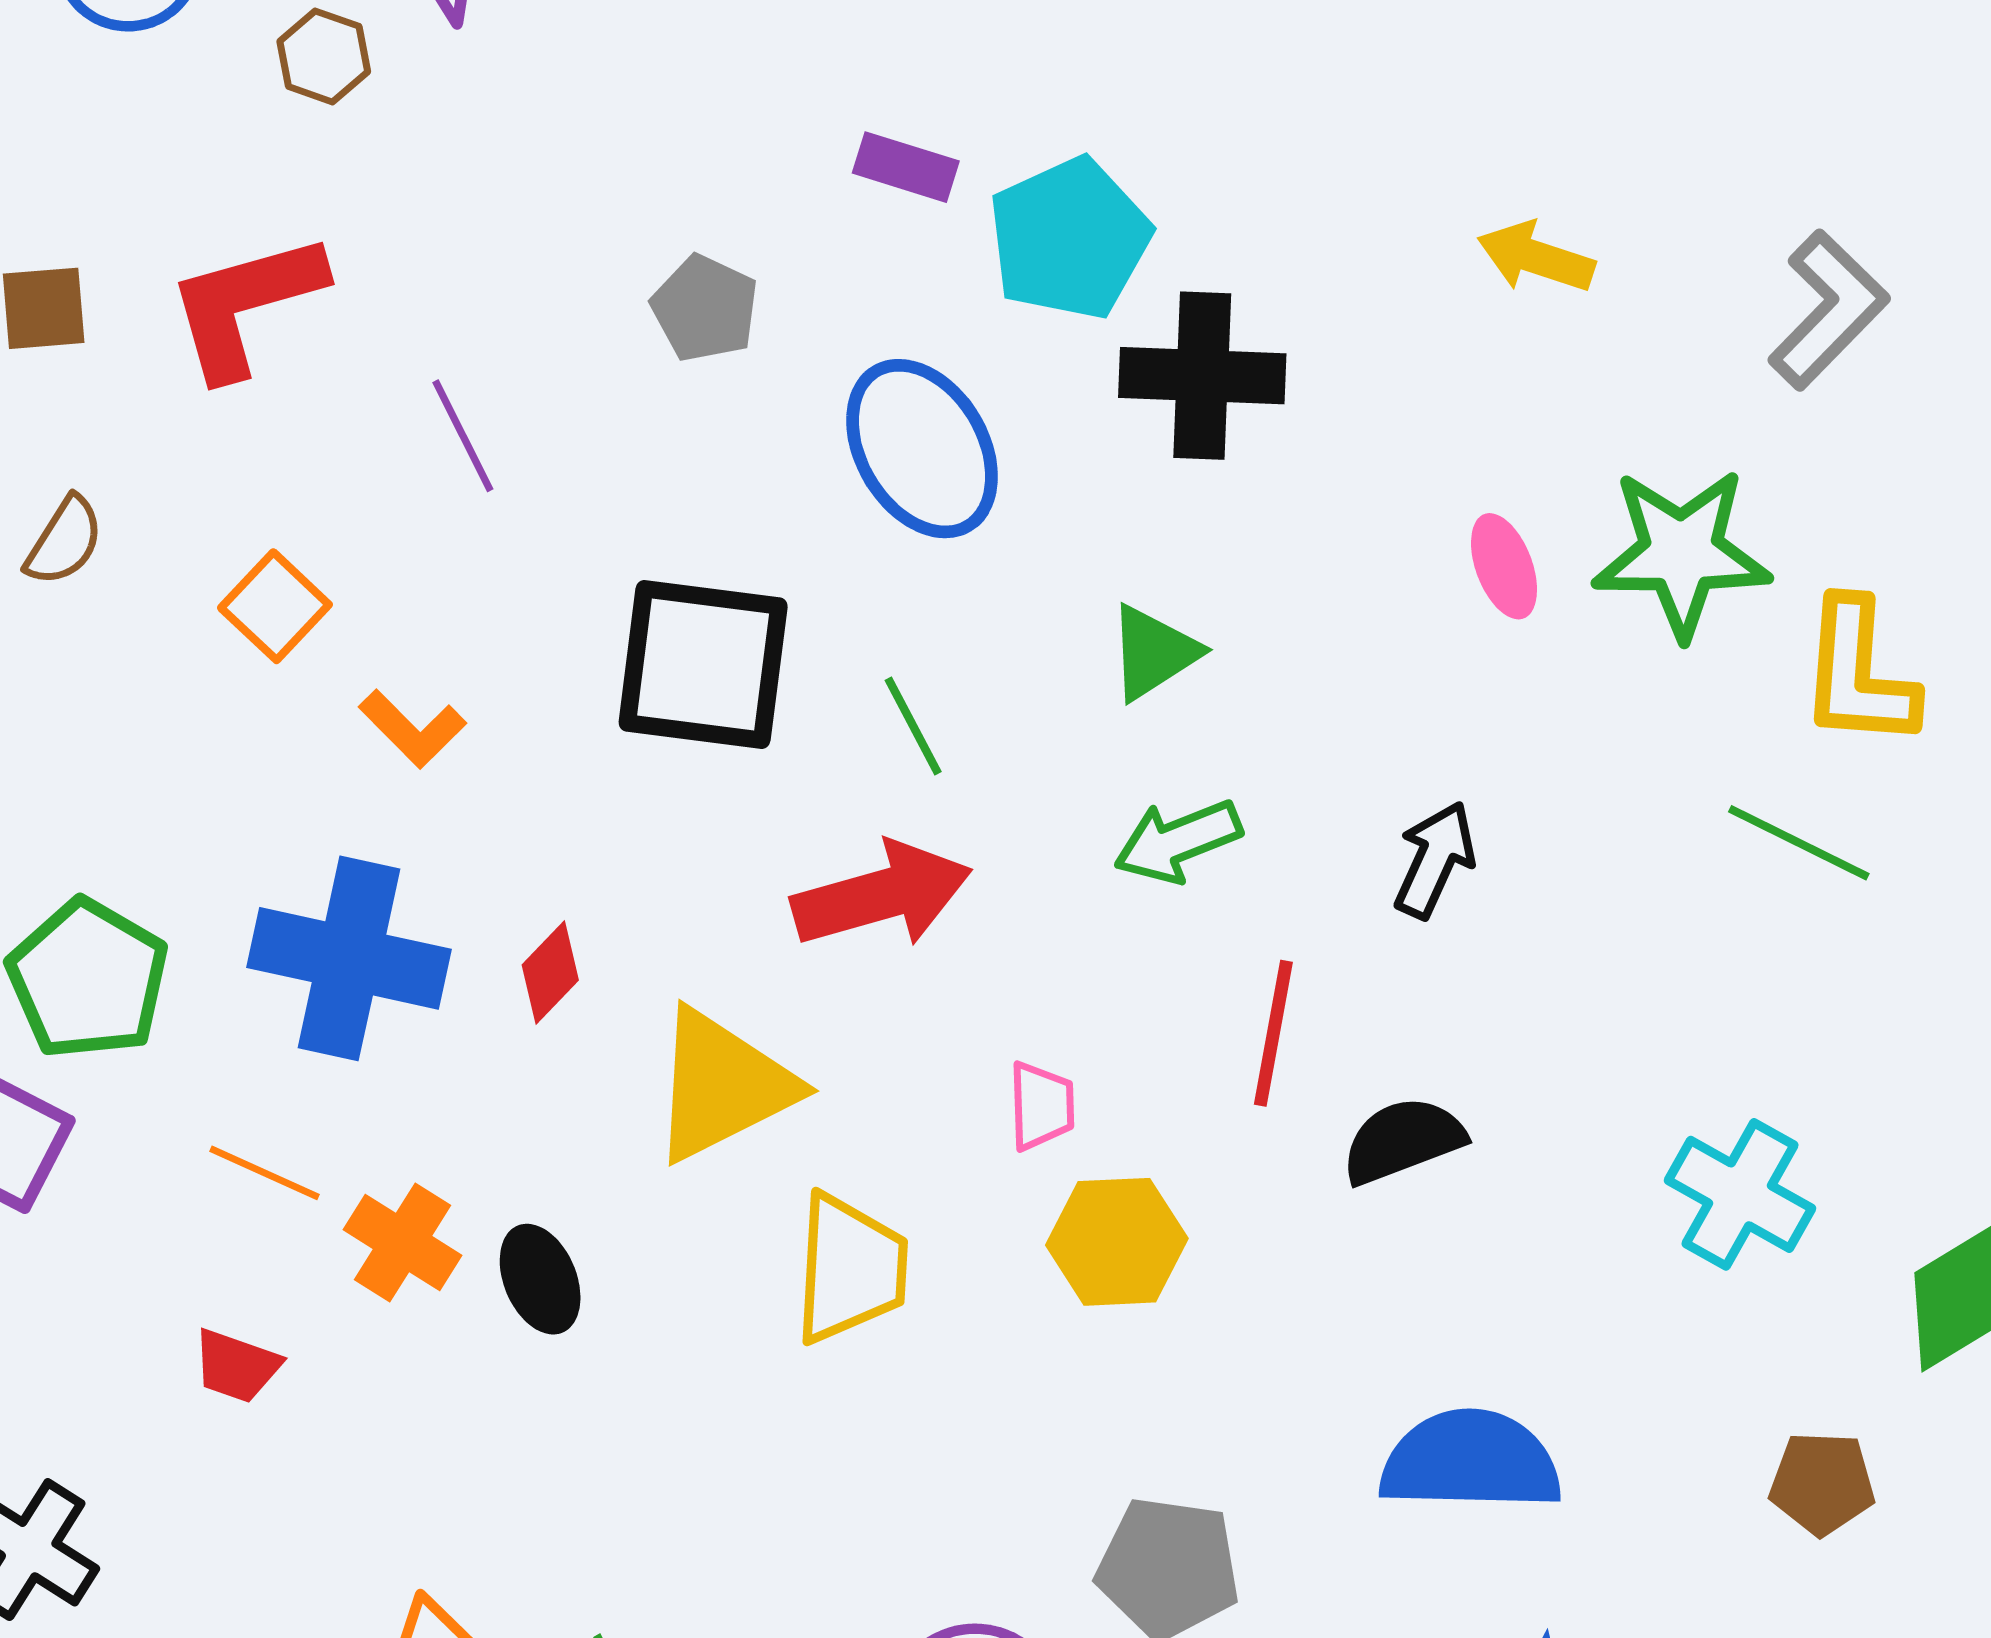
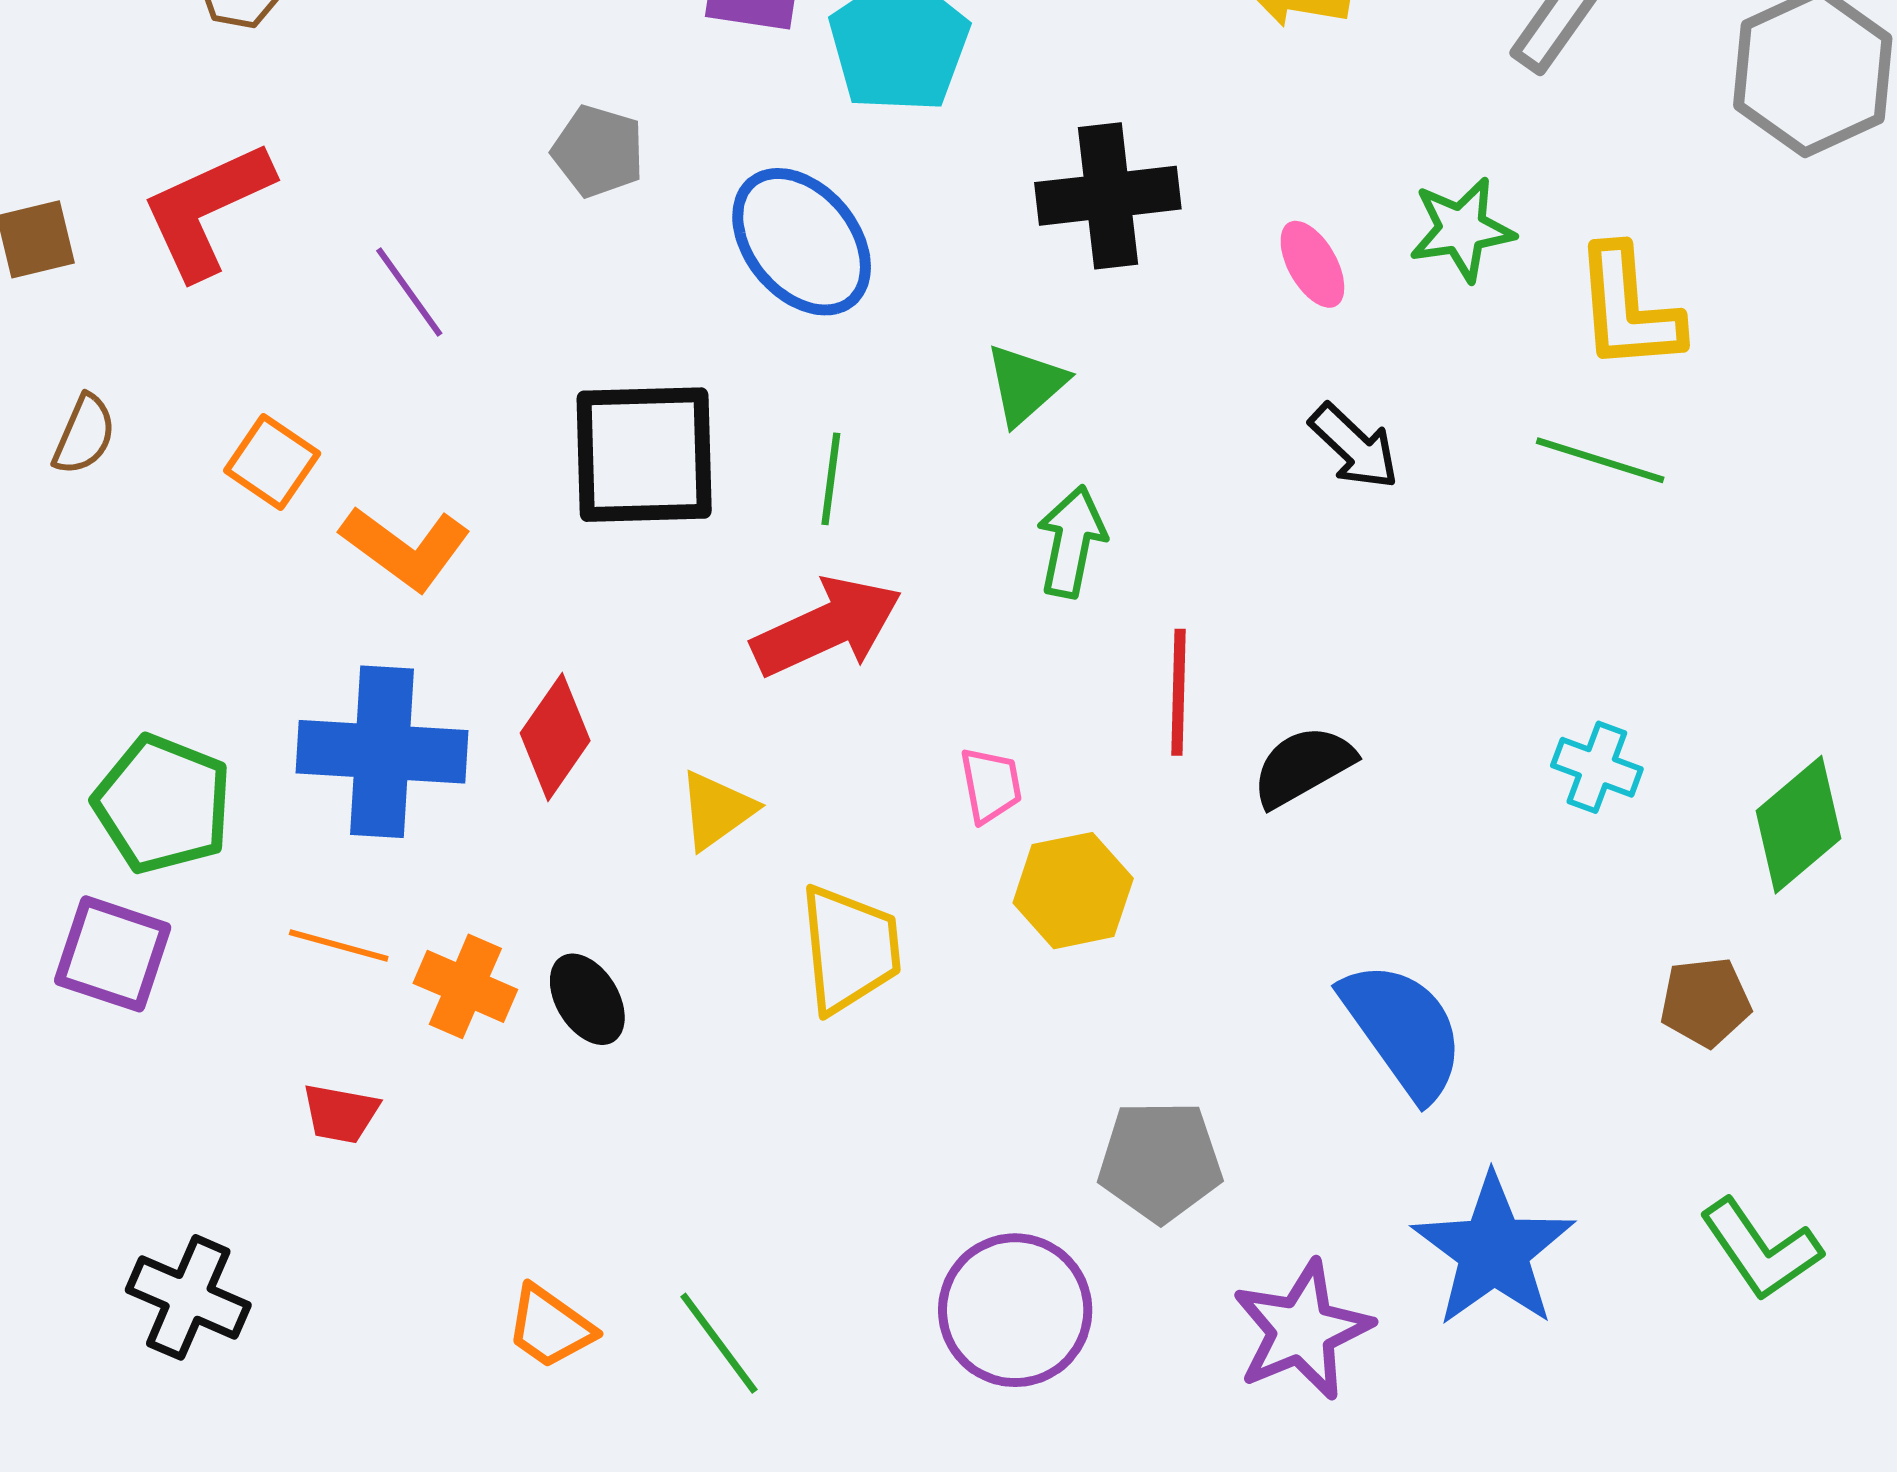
black cross: (1202, 376) -> (1108, 196), moved
green star: (1682, 553) -> (1462, 229), size x0.7
green line: (913, 726) -> (831, 479), turned 44
orange L-shape: (413, 729) -> (405, 548), size x1.4
green arrow: (1178, 841) -> (1072, 542), turned 132
black arrow: (1435, 860) -> (1354, 447), moved, turned 118
red diamond: (550, 973) -> (555, 737), size x1.4
yellow triangle: (722, 1085) -> (717, 810), size x0.6
cyan cross: (1740, 1194) -> (1597, 767), size x0.7
blue semicircle: (1470, 1461) -> (1403, 1030), turned 62

